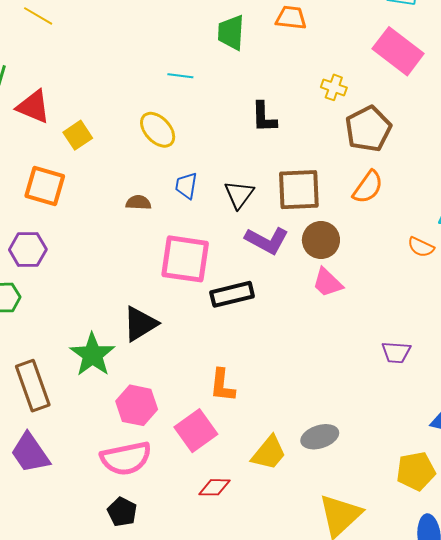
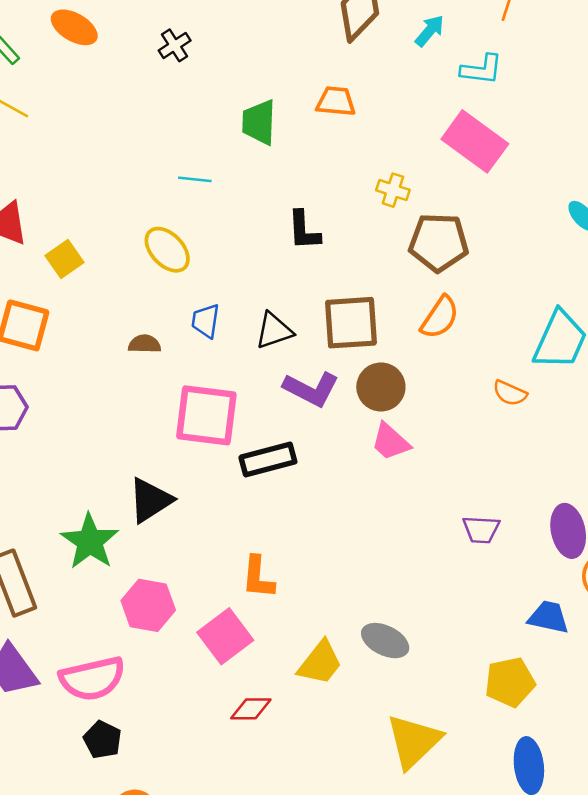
brown pentagon: (368, 129) -> (439, 242), turned 30
black triangle: (239, 194) -> (274, 331), turned 36
gray ellipse: (320, 437) -> (385, 641), turned 45
pink semicircle: (126, 458) -> (92, 679), moved
black pentagon: (122, 512) -> (102, 740), moved

